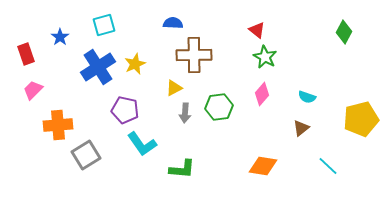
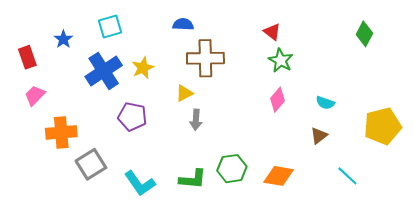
green hexagon: (219, 107) -> (232, 169), moved
cyan L-shape: (142, 144) -> (140, 183), moved

